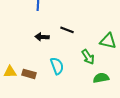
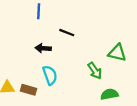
black line: (67, 30) -> (67, 33), moved
cyan semicircle: (57, 66) -> (50, 75), moved

